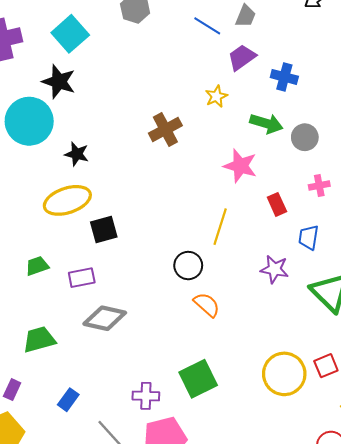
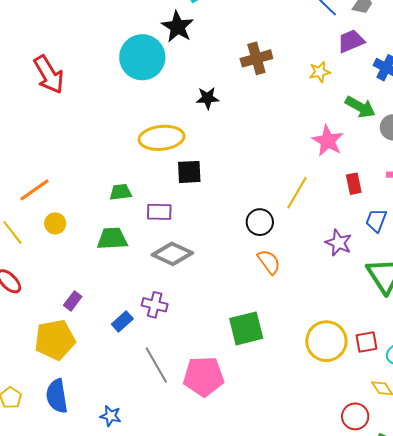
brown cross: (165, 129) -> (256, 58), moved
black star: (77, 154) -> (208, 98), moved, turned -30
green trapezoid: (39, 340) -> (112, 239), moved
purple cross: (146, 396) -> (155, 305), moved

